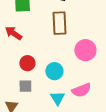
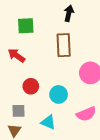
gray square: (25, 86) -> (18, 111), moved
cyan triangle: (57, 98) -> (48, 122), moved, turned -35

